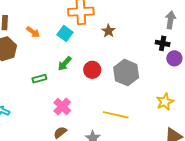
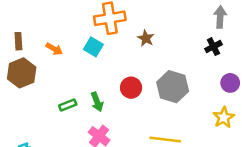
black cross: (163, 43) -> (213, 47), turned -32
purple circle: (174, 58) -> (230, 83), moved
green arrow: (65, 64) -> (97, 102), moved, turned -56

